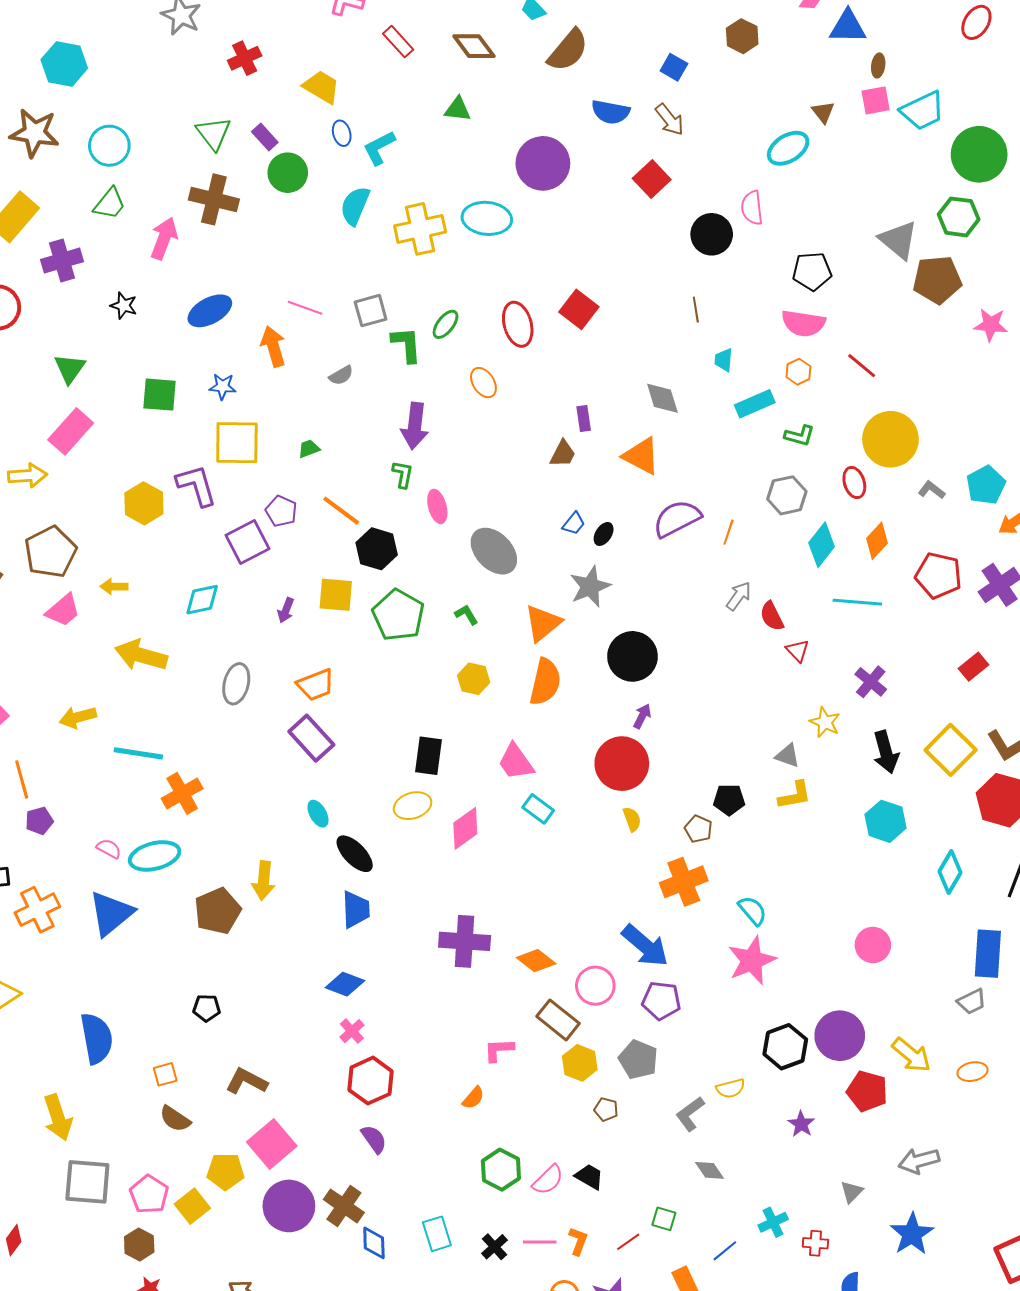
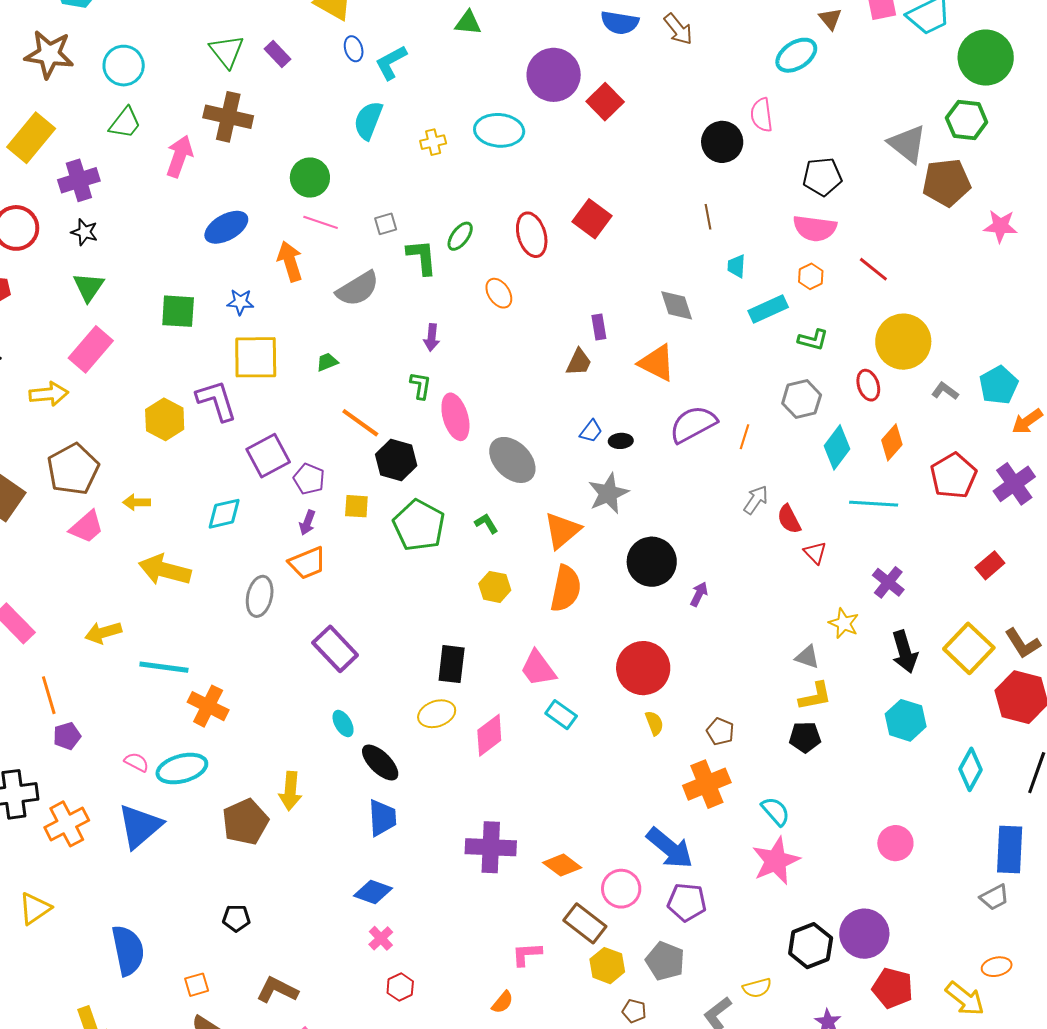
green circle: (288, 173) -> (310, 178), moved
red square: (652, 179) -> (605, 102), moved
yellow cross: (420, 229) -> (433, 142), size x0.5
black star: (124, 306) -> (84, 232), moved
gray square: (371, 311) -> (386, 224), size x0.7
gray semicircle: (341, 375) -> (358, 289), size x1.8
purple arrow: (415, 426) -> (432, 337), size x0.6
pink ellipse: (437, 506) -> (455, 417), size x1.4
purple pentagon: (281, 511) -> (309, 479), moved
black ellipse: (604, 534) -> (621, 441), turned 55
red pentagon: (938, 576) -> (953, 476), turned 30
yellow square: (336, 595) -> (356, 506), size x0.7
orange trapezoid: (316, 685) -> (307, 563), moved
purple arrow: (642, 716) -> (699, 594), moved
orange cross: (182, 793) -> (208, 706), turned -33
black pentagon: (729, 800) -> (805, 737), moved
yellow arrow: (911, 1055) -> (965, 999), moved
red hexagon: (370, 1081) -> (400, 987), size x0.6

